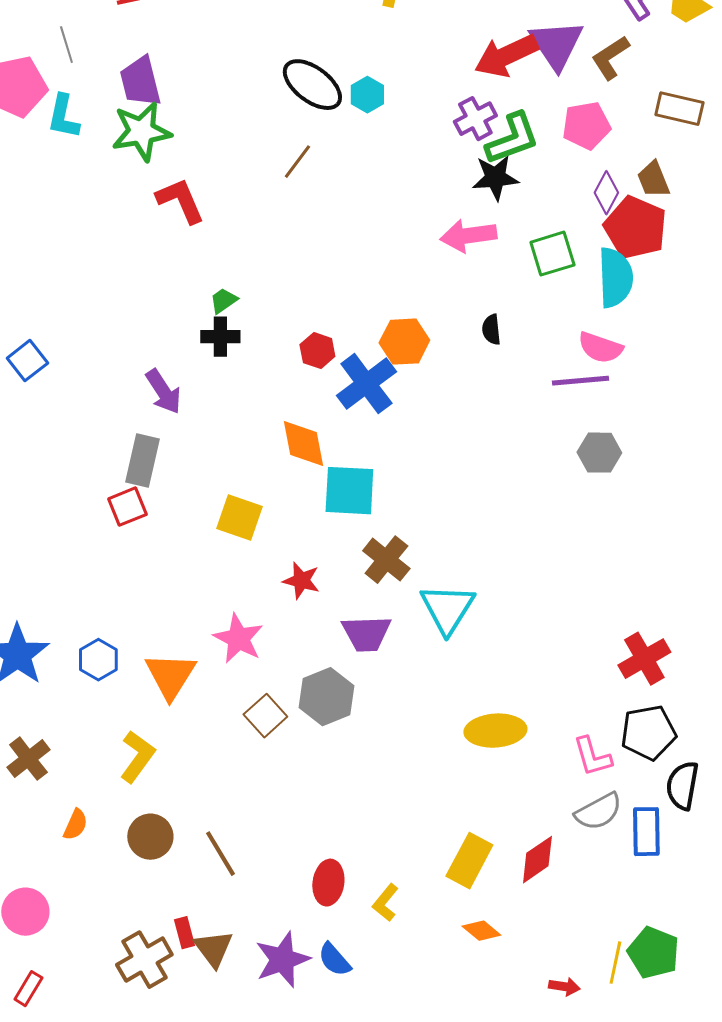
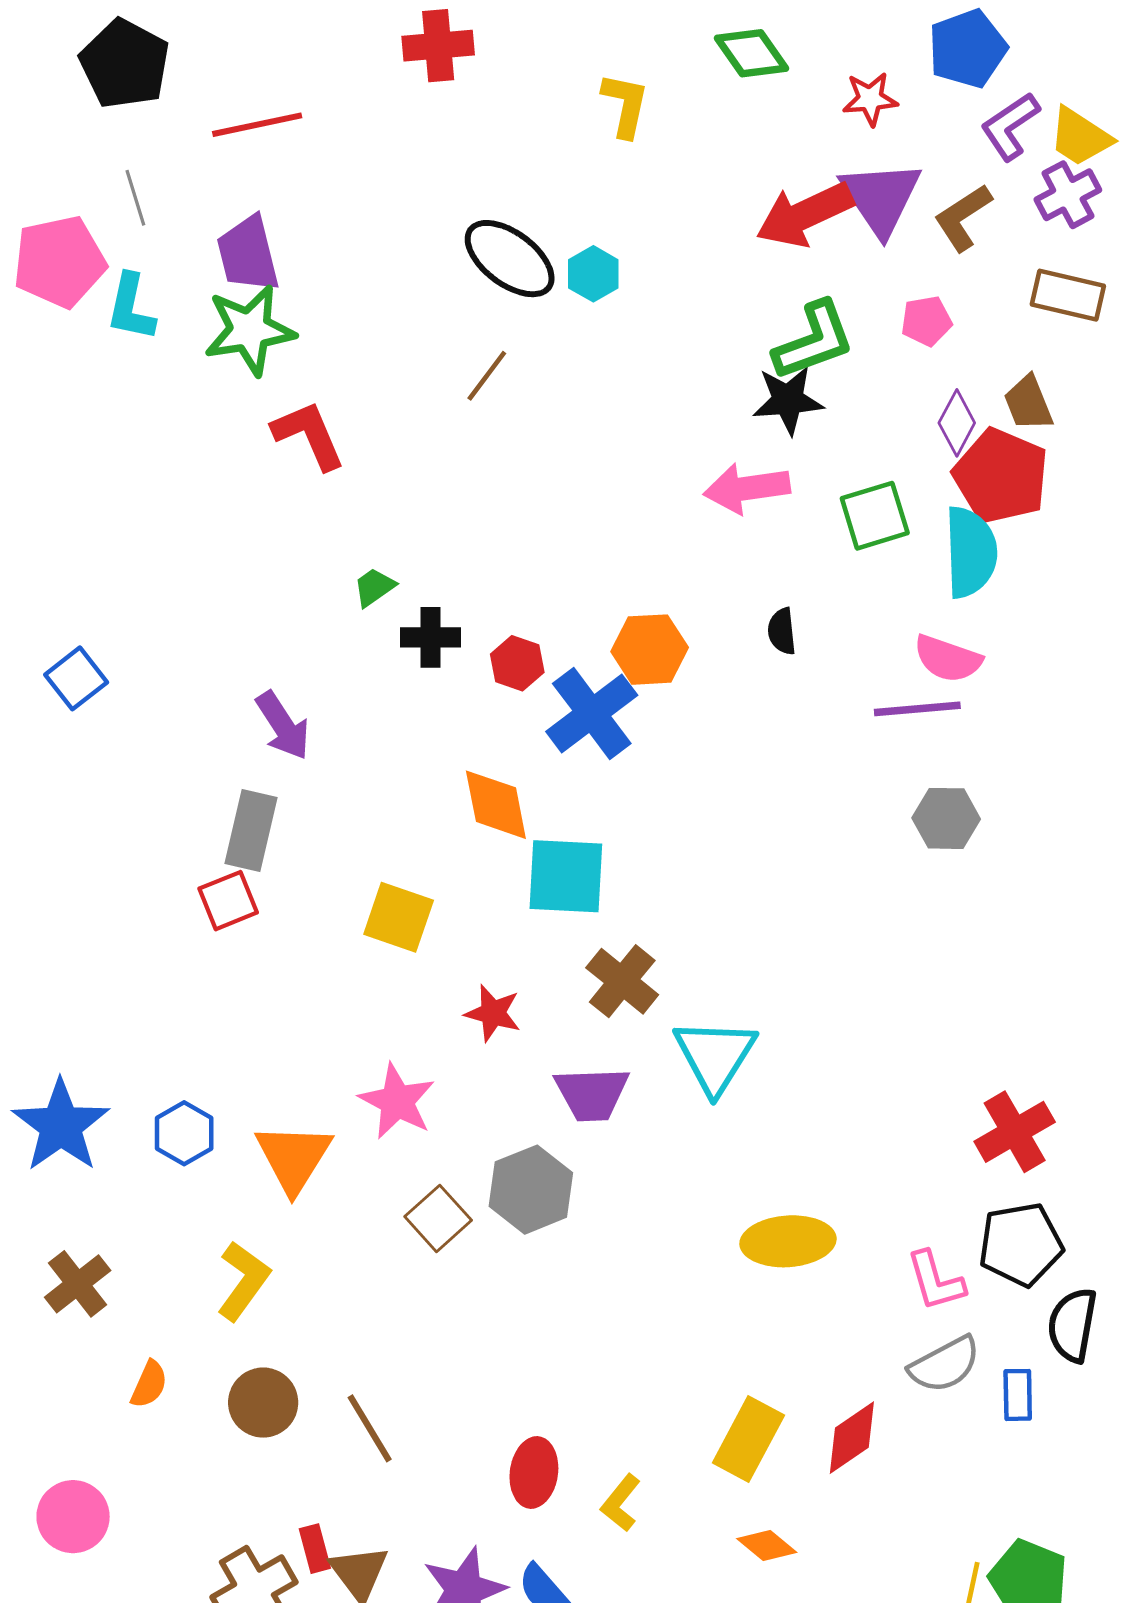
purple cross: (475, 119) -> (1068, 195), moved
pink pentagon: (586, 126) -> (926, 321), size x0.7
black cross: (220, 337) -> (431, 637), moved
blue rectangle: (646, 832) -> (1018, 1395), size x0.7

